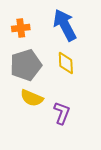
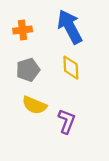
gray pentagon: (26, 65) -> (28, 70), size x0.7

